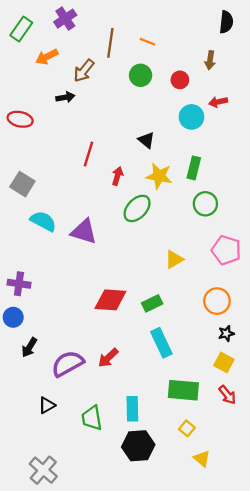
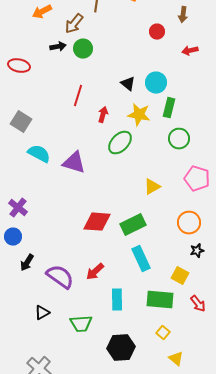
green circle: (141, 75) -> (83, 49), moved
cyan circle: (191, 117) -> (156, 83), moved
purple cross: (19, 284) -> (18, 208), turned 30
green rectangle: (152, 303) -> (133, 225), size x1.4
yellow square: (224, 362) -> (180, 276), moved
purple semicircle: (68, 364) -> (60, 277), turned 64
cyan rectangle: (132, 409) -> (117, 300), moved
green trapezoid: (92, 418) -> (81, 324), turned -85

